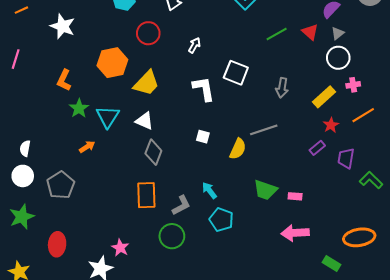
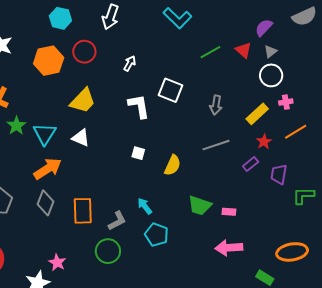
orange hexagon: (112, 63) -> (49, 61), moved
gray line: (264, 130) -> (216, 145), moved
orange arrow: (87, 147) -> (48, 169), moved, size x1.8
gray diamond: (153, 152) -> (46, 203), moved
green L-shape: (371, 180) -> (303, 196), turned -45

